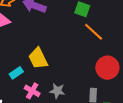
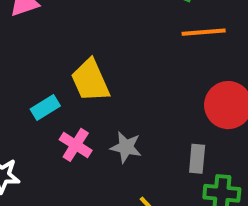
orange line: (94, 32) -> (204, 32), turned -50

